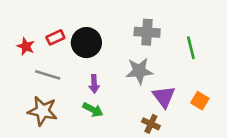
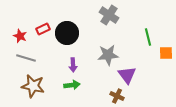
gray cross: (147, 32) -> (109, 15), moved, turned 30
gray line: (48, 75) -> (26, 58), moved
orange square: (200, 101) -> (166, 53), moved, turned -32
green arrow: (93, 110) -> (72, 85), turned -35

